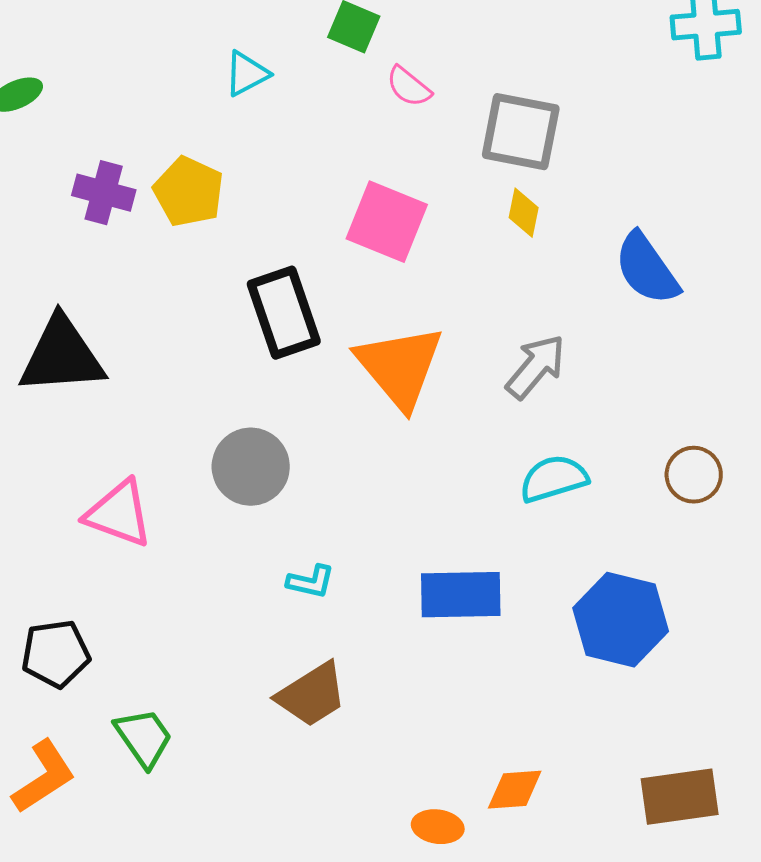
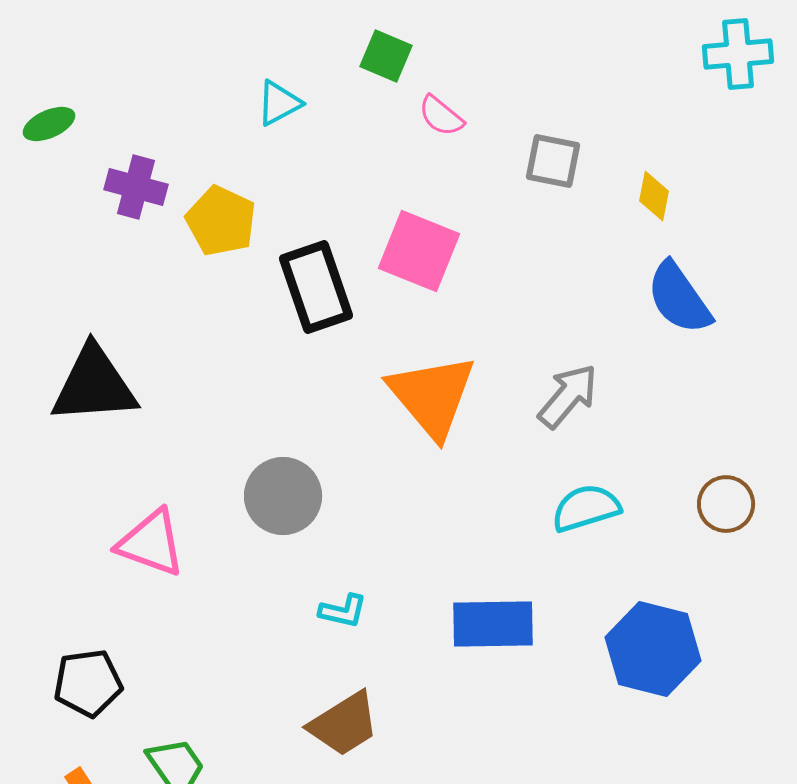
gray square: (521, 132) -> (553, 161), size x0.7
purple cross: (104, 193) -> (136, 187), moved
yellow diamond: (524, 213) -> (654, 196), moved
black rectangle: (284, 313) -> (316, 287), moved

